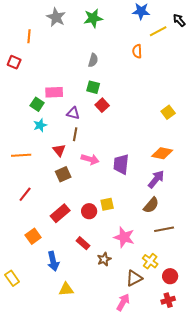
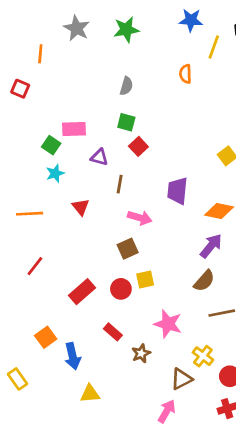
yellow line: (158, 31) -> (214, 47), turned -42
brown line: (75, 134) -> (120, 184), moved
pink arrow: (90, 159) -> (140, 218), moved
purple trapezoid: (121, 164) -> (177, 191), moved
brown square: (63, 174) -> (128, 249), moved
orange square: (33, 236) -> (46, 337), moved

